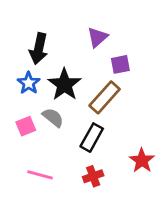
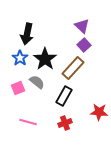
purple triangle: (97, 37) -> (82, 26), moved, turned -35
purple square: (120, 64) -> (84, 45), turned -32
red star: (142, 160) -> (99, 112), turned -30

